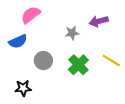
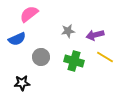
purple arrow: (99, 21) -> (95, 35), moved
green cross: (78, 65) -> (74, 61), turned -30

